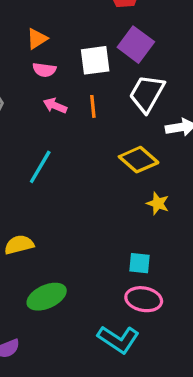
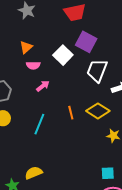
white square: (95, 60) -> (63, 55), turned -30
pink arrow: (55, 106) -> (43, 86), turned 128
orange line: (93, 106) -> (71, 113), moved

